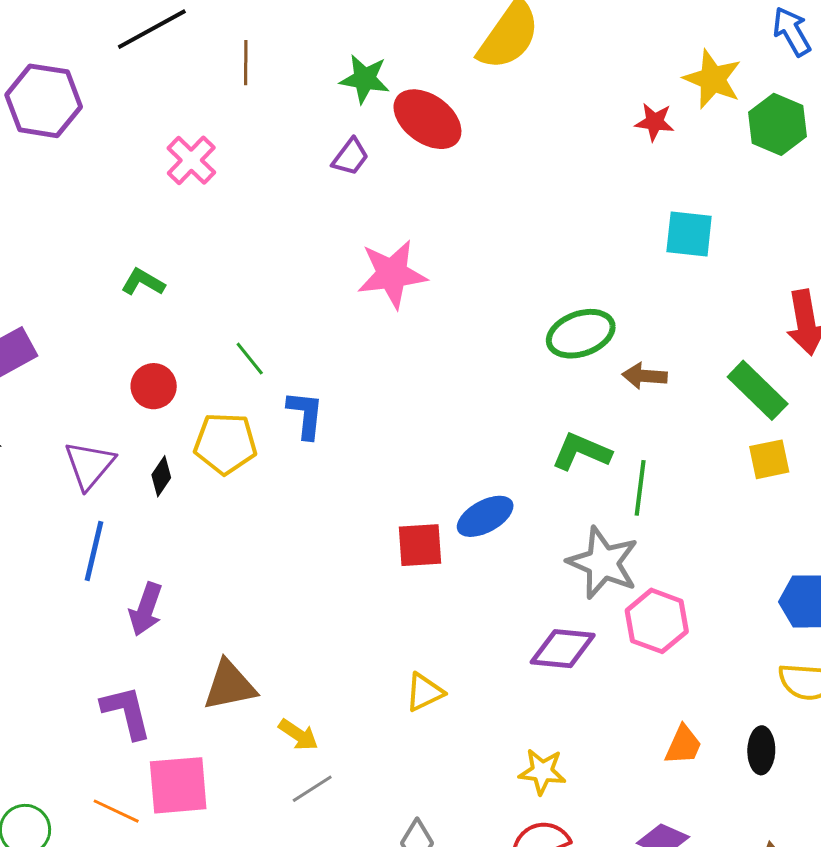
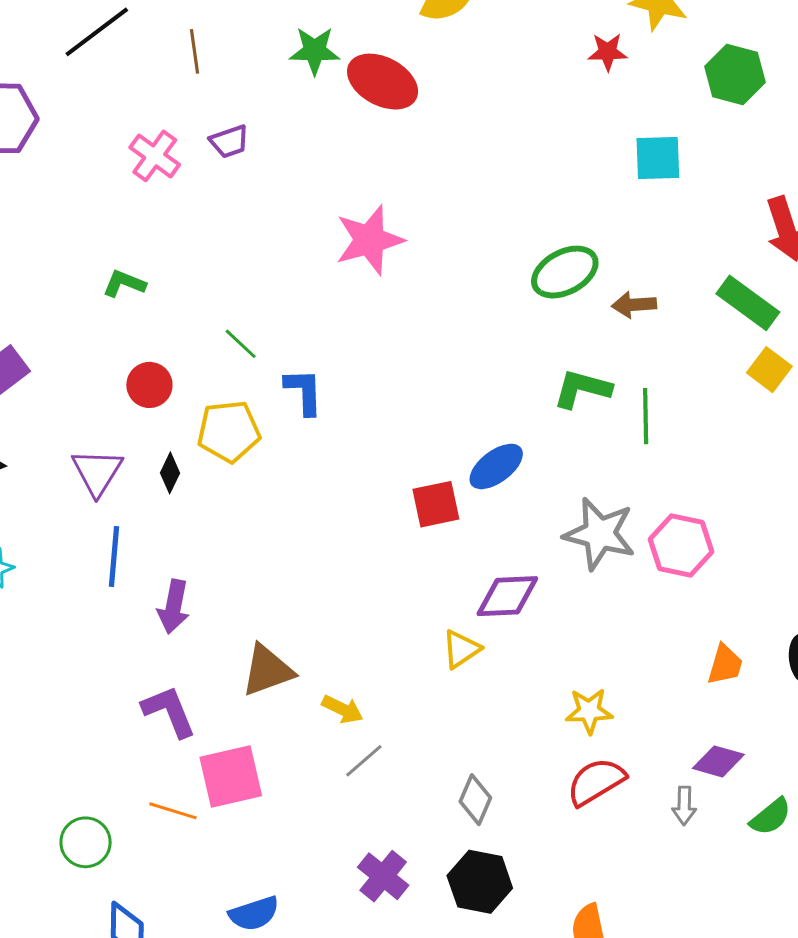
green hexagon: (777, 124) -> (735, 74), moved
purple trapezoid: (350, 157) -> (229, 141), moved, turned 42
yellow square: (769, 459) -> (769, 370), turned -33
gray star: (603, 563) -> (600, 534), moved
purple diamond: (563, 649) -> (507, 596), moved

